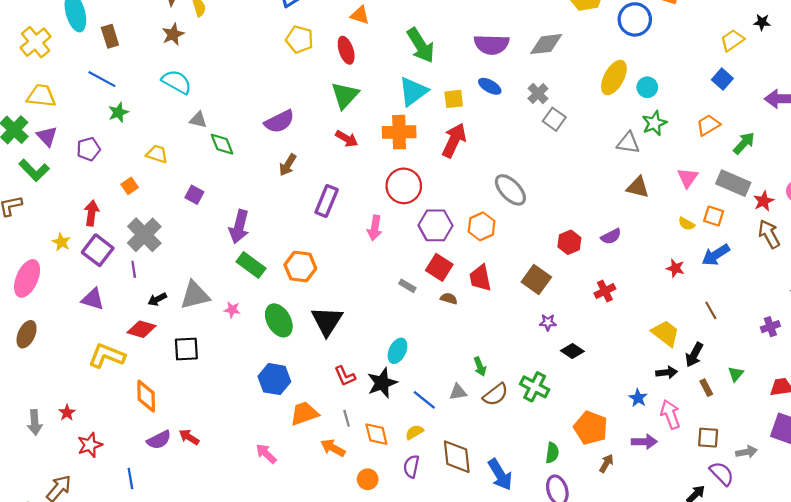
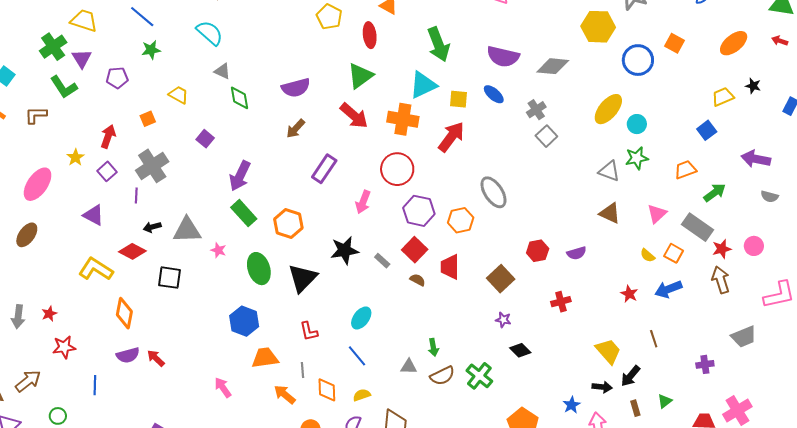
red arrow: (347, 139) -> (354, 116), size x1.4
purple square: (98, 250) -> (107, 171), size x0.7
black star: (382, 383) -> (344, 250), moved
blue line: (424, 400) -> (357, 356), moved

